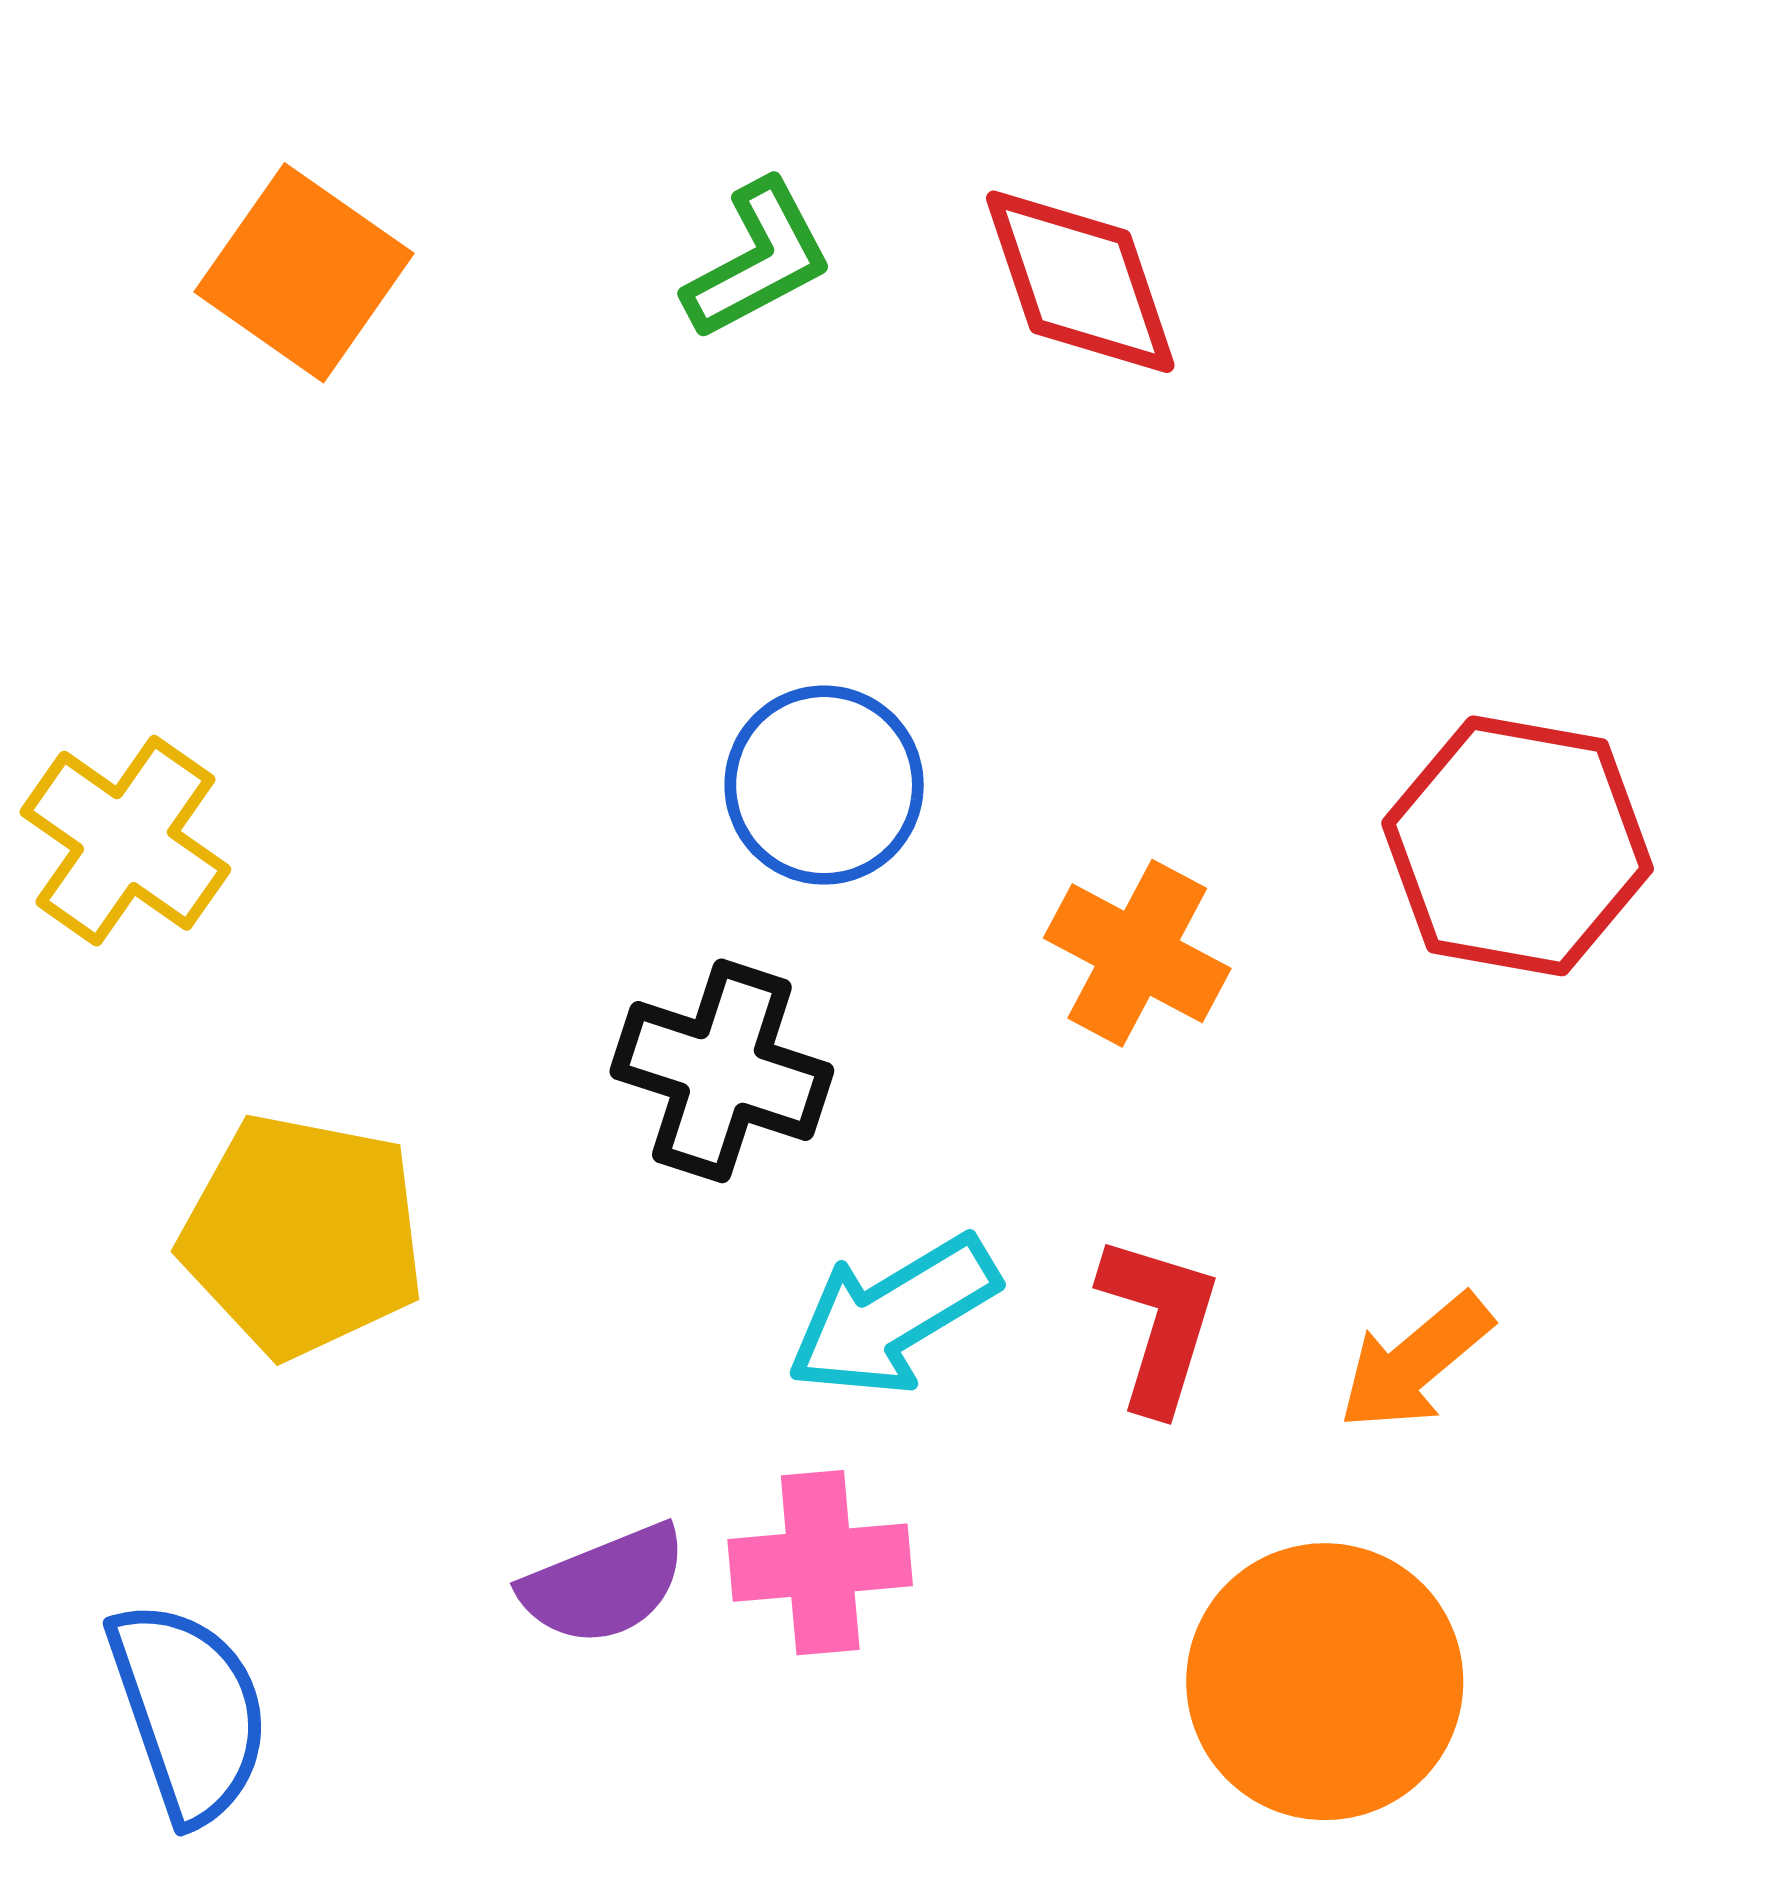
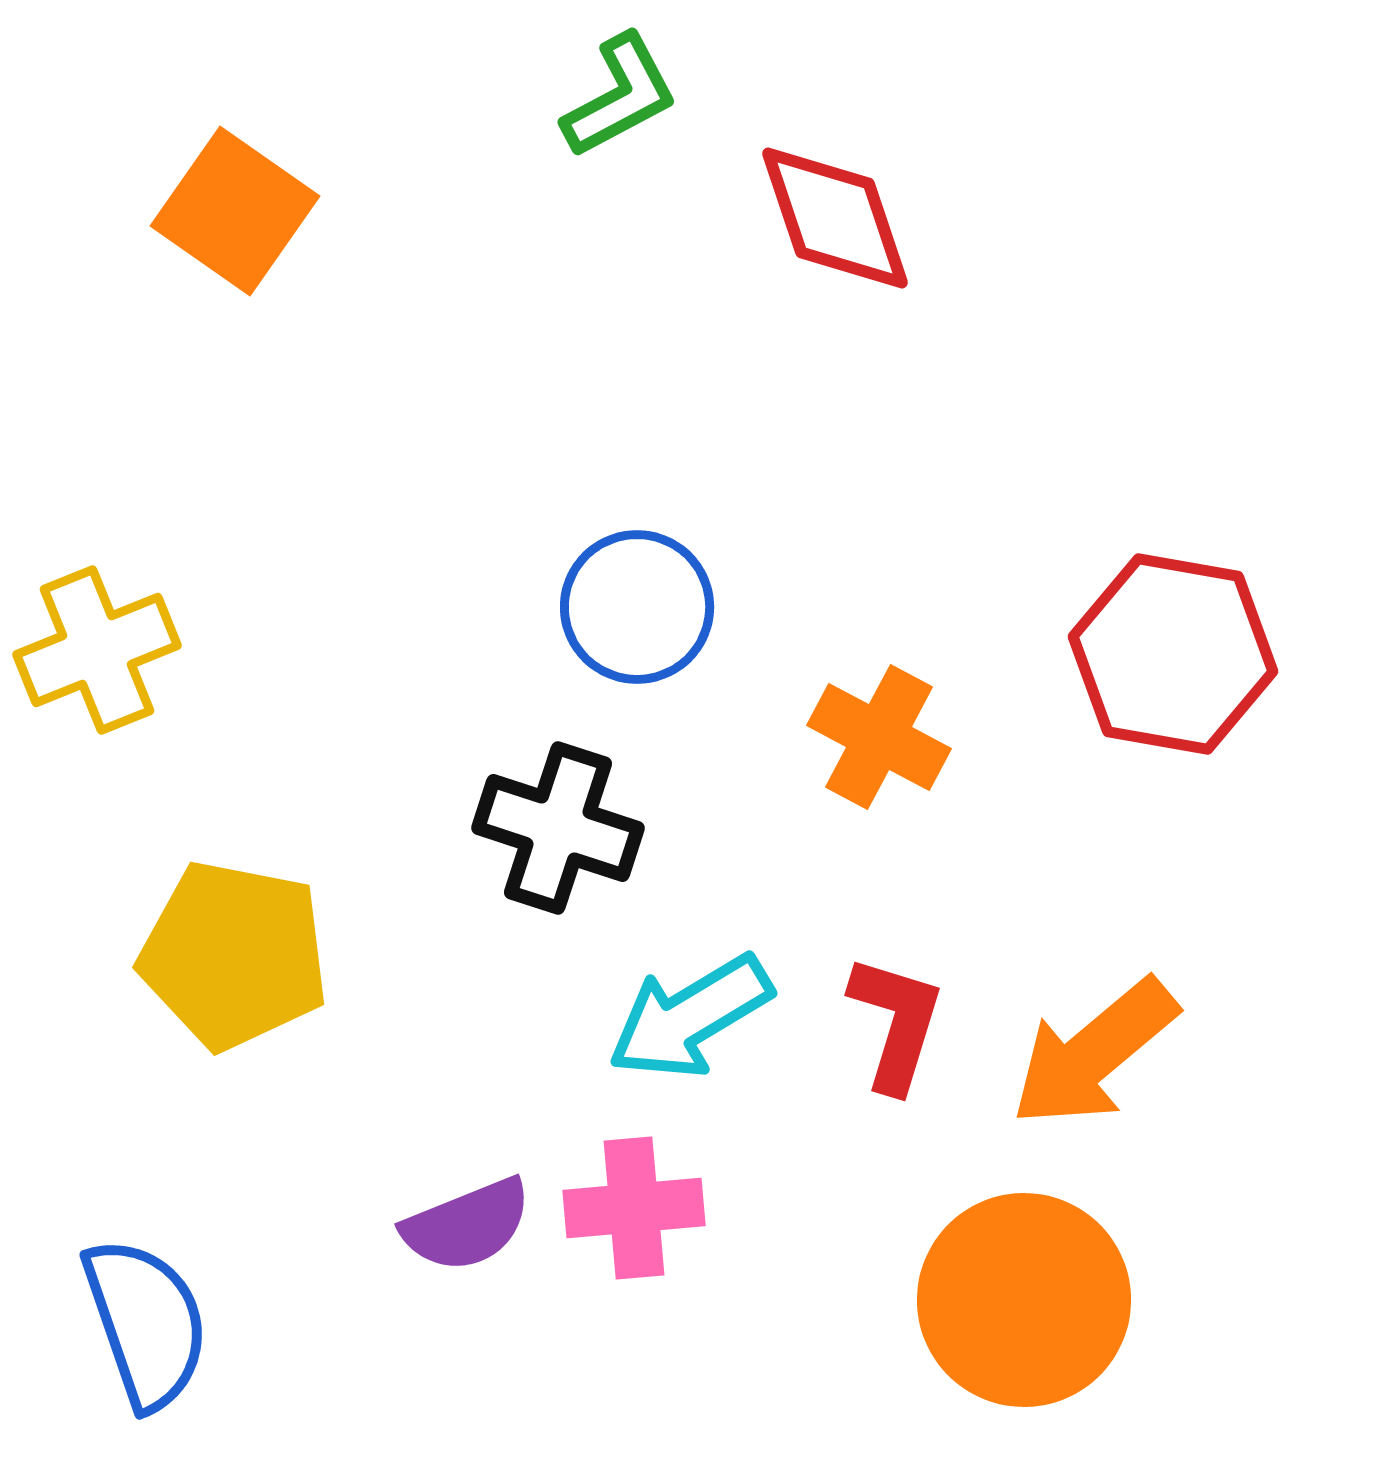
green L-shape: (758, 260) -> (620, 96), moved
yellow cross: (125, 841) -> (97, 650), turned 33
orange arrow: (1415, 1362) -> (1094, 1053), size x1.4

